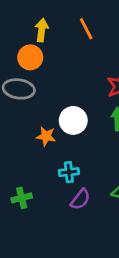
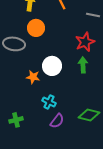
orange circle: (30, 57) -> (36, 28), moved
cyan cross: (69, 172) -> (49, 102), turned 32

